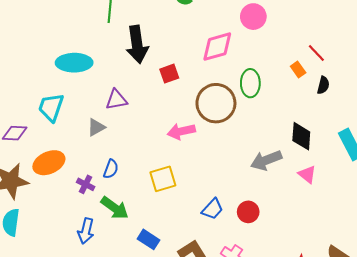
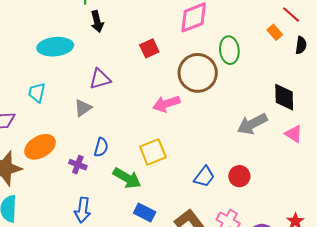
black arrow: (137, 44) -> (97, 22), moved, size x0.6
cyan trapezoid: (51, 107) -> (37, 92), size x0.7
green arrow: (115, 208) -> (127, 178), moved

